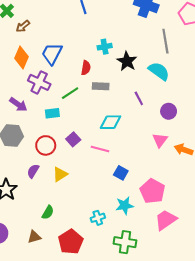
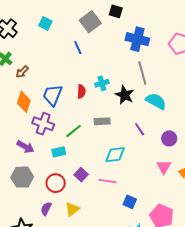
gray line: (165, 41) -> (142, 73), moved
red semicircle: (86, 68) -> (81, 91), moved

